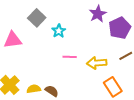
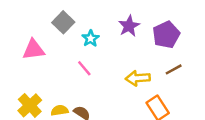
purple star: (98, 14) -> (129, 26), moved
pink line: (70, 57) -> (84, 68), moved, turned 48

